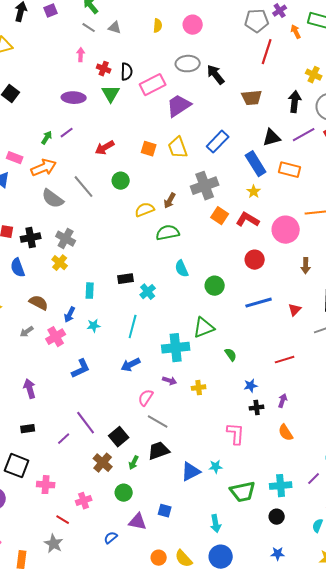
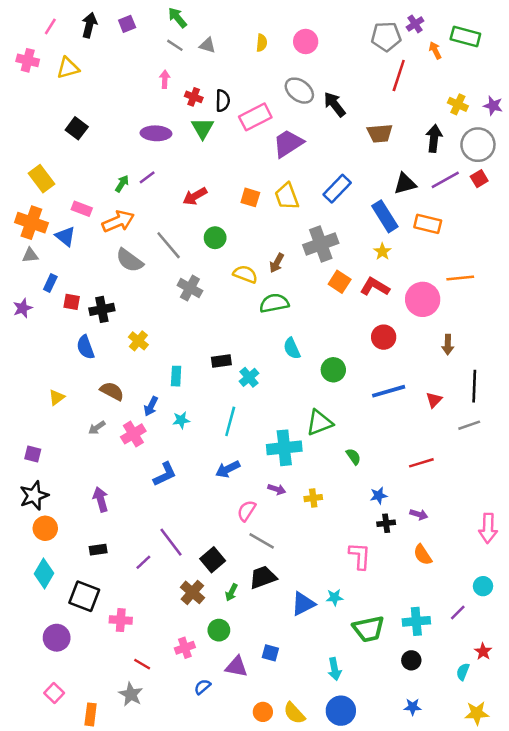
gray ellipse: (188, 64) -> (299, 91), turned 40
yellow semicircle: (145, 210) -> (245, 274), turned 42
gray cross: (66, 239) -> (190, 288), moved
purple arrow: (283, 401) -> (419, 514), turned 88
pink cross: (84, 501) -> (185, 648), moved

